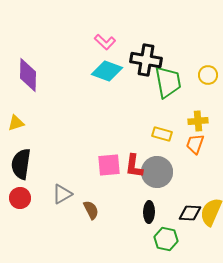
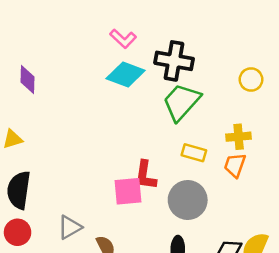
purple diamond: (28, 75) -> (27, 80), size x0.7
green trapezoid: (168, 82) -> (181, 102), moved, turned -128
red L-shape: (134, 166) -> (145, 175), moved

